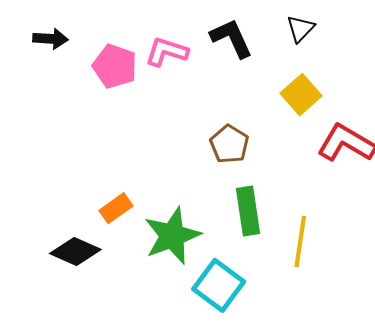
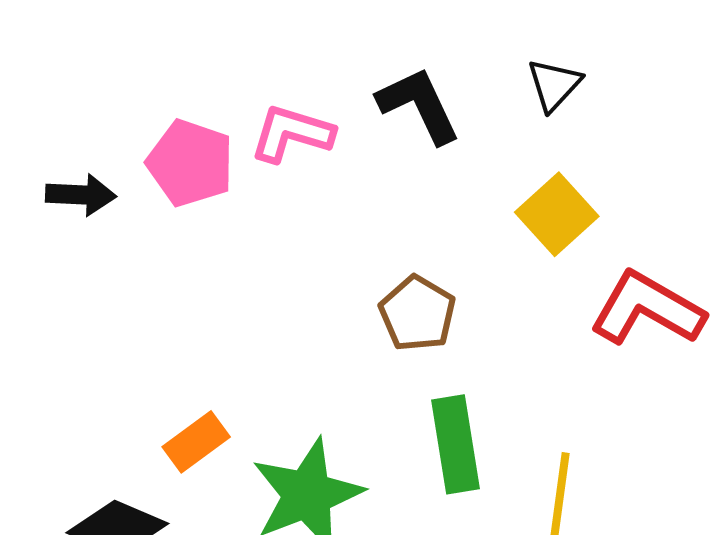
black arrow: (51, 39) -> (81, 195), moved

